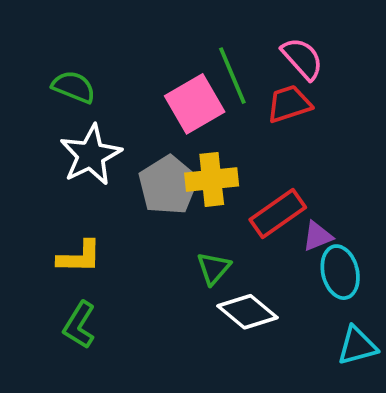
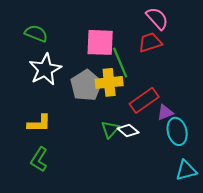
green line: (232, 76) -> (120, 62), moved
pink square: (195, 104) -> (100, 42), turned 32
white diamond: (248, 312) -> (128, 130), moved, size x0.7

